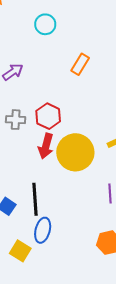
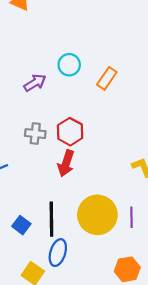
cyan circle: (45, 24) -> (69, 65), moved
yellow circle: (75, 152) -> (97, 215), moved

